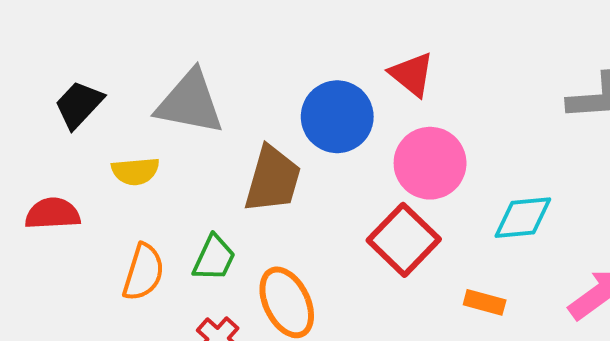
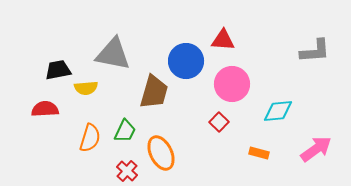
red triangle: (412, 74) -> (223, 40), turned -35
black trapezoid: (79, 105) -> (58, 70), moved, turned 36
red square: (404, 240) -> (219, 122), size x0.6

